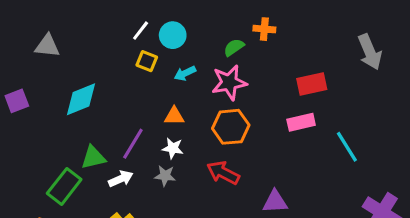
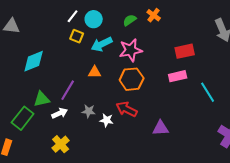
orange cross: (264, 29) -> (154, 15), turned 32
green semicircle: (234, 47) -> (130, 20), moved
cyan arrow: (185, 73) -> (102, 44), size x1.5
white star: (173, 148) -> (107, 120), moved

